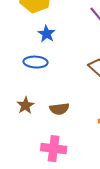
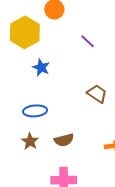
blue ellipse: (36, 62) -> (35, 111), moved

